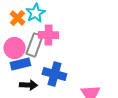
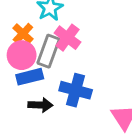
orange cross: (17, 18) -> (23, 34), moved
pink cross: (48, 35) -> (67, 38), turned 36

